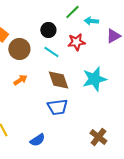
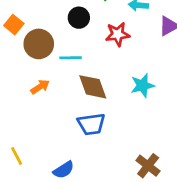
cyan line: (51, 52) -> (71, 58), moved, turned -35
cyan star: (94, 79) -> (142, 85), size x0.7

